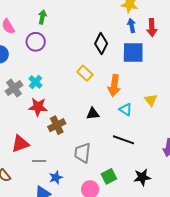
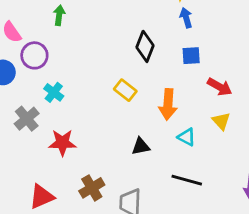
red arrow: (152, 28) -> (220, 87), moved, turned -54
purple circle: (36, 42) -> (34, 55), moved
blue square: (133, 52) -> (191, 56), size x0.6
cyan cross: (36, 82) -> (54, 92), moved
brown cross: (57, 125) -> (92, 188), moved

